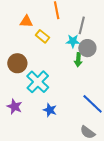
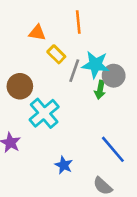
gray line: (82, 25) -> (74, 71), moved
cyan star: (73, 41) -> (95, 65), size x1.5
blue star: (50, 110) -> (64, 165), moved

